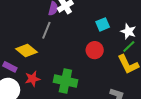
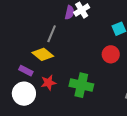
gray line: (46, 30) -> (52, 34), moved

